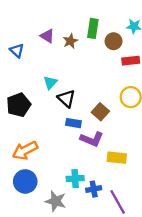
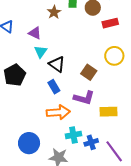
purple triangle: (47, 36) -> (35, 33), moved
blue rectangle: (73, 123) -> (54, 87), moved, turned 56
orange arrow: (25, 150) -> (58, 112), moved, turned -150

